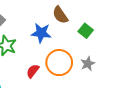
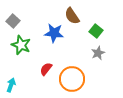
orange circle: (59, 63) -> (72, 79), moved
gray star: (88, 64) -> (98, 53), moved

